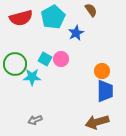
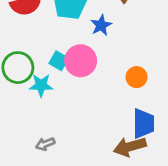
pink circle: (61, 59) -> (81, 61), size x1.5
blue trapezoid: (105, 91) -> (143, 123), moved

